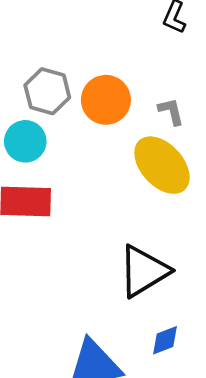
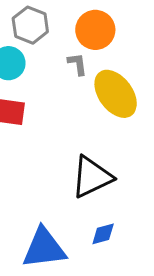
orange circle: (106, 100) -> (95, 30), moved
gray L-shape: (171, 111) -> (77, 64), moved

